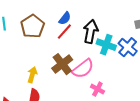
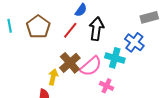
blue semicircle: (65, 18) -> (81, 10), moved
cyan cross: (106, 45) -> (115, 58), moved
yellow arrow: (32, 75) -> (53, 77), moved

